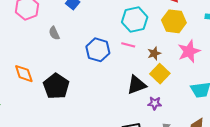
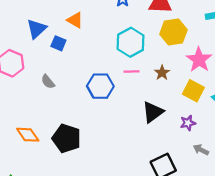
yellow square: (160, 74) -> (193, 91), moved
purple star: (155, 103) -> (188, 123), moved

